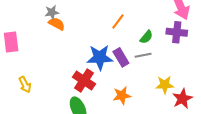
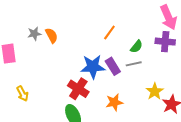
gray star: (52, 12) -> (34, 34), moved
orange semicircle: (57, 24) -> (51, 35), turned 35
yellow star: (165, 85) -> (155, 91), turned -30

